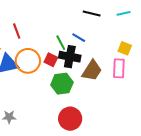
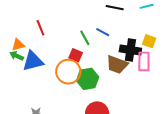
black cross: (70, 57) -> (130, 50), moved
orange circle: (28, 61) -> (68, 72), moved
brown trapezoid: (92, 71) -> (117, 65), turned 80

